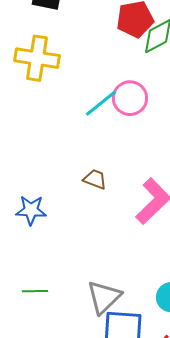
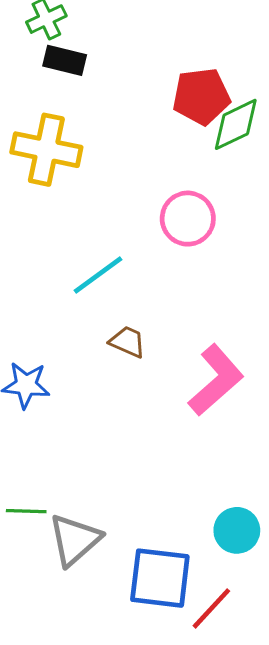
cyan line: (101, 103) -> (98, 275), moved
gray triangle: (104, 297) -> (75, 540), moved

